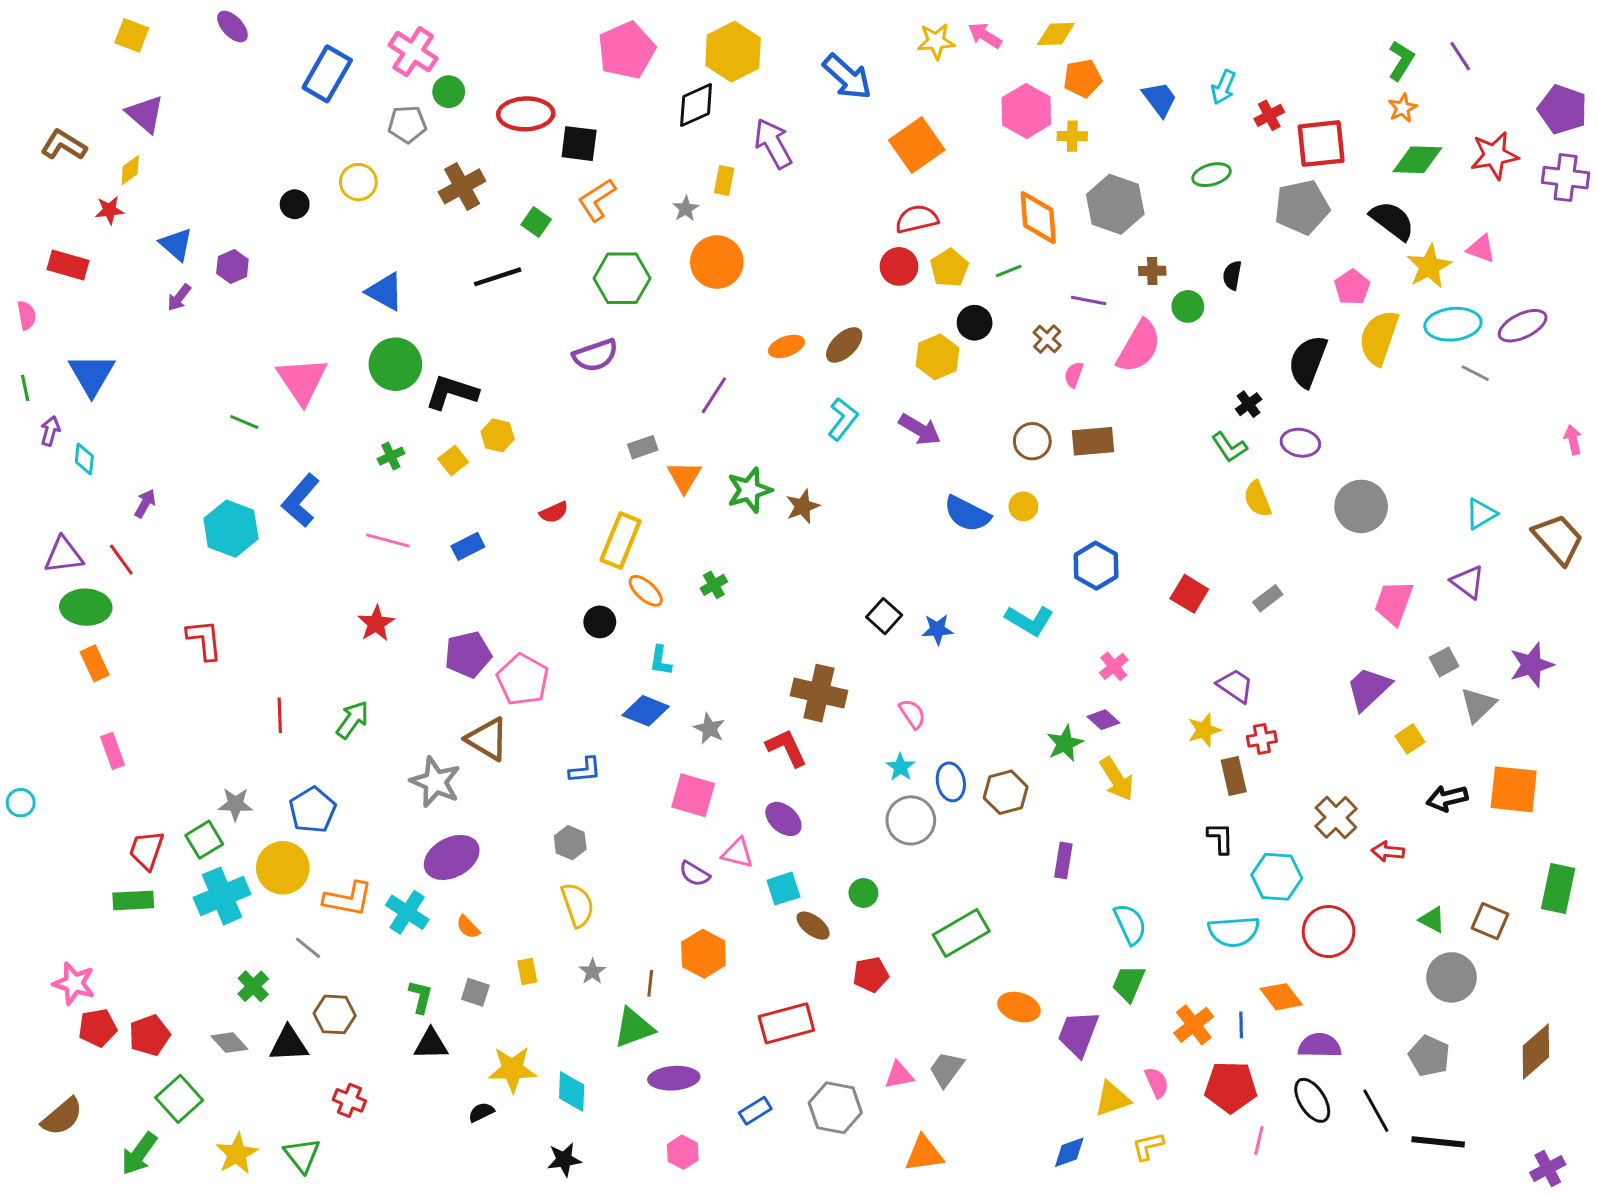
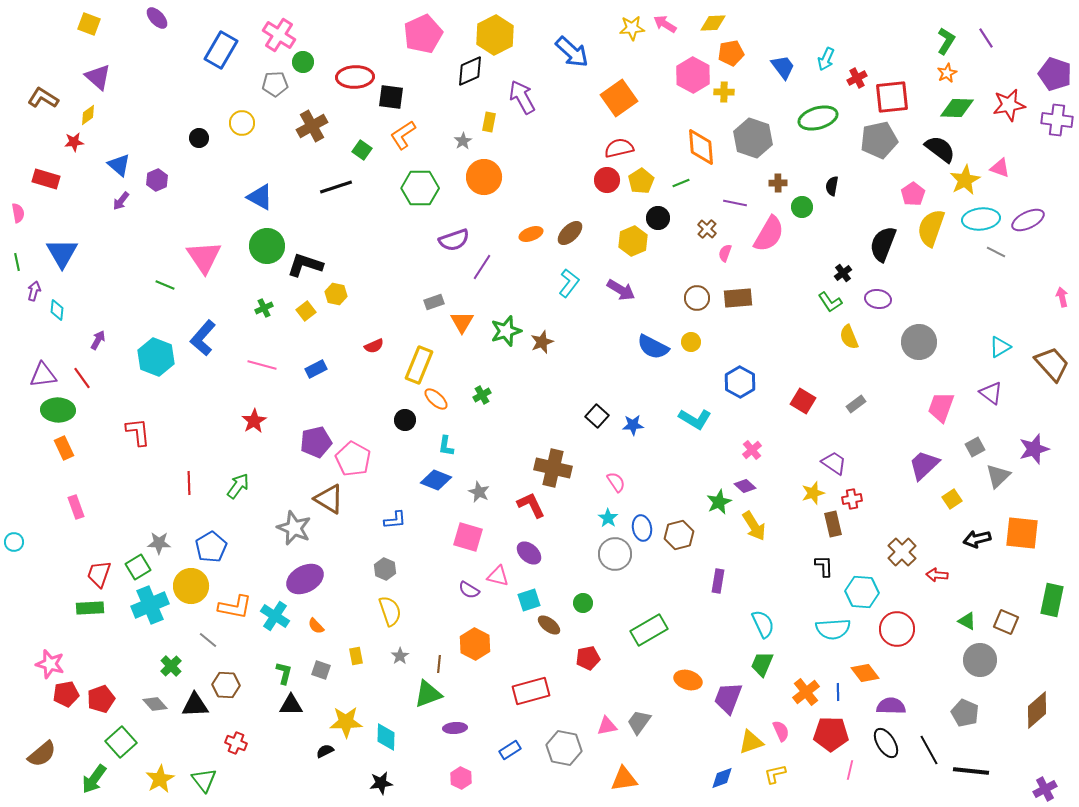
green ellipse: (1212, 175) -> (818, 118), size x1.5
purple semicircle: (595, 355) -> (454, 240), moved
purple ellipse: (674, 1078) -> (455, 728), size x0.7

